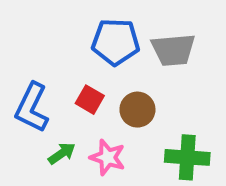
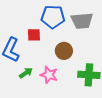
red square: (90, 100) -> (34, 35), moved, turned -32

